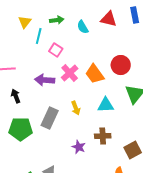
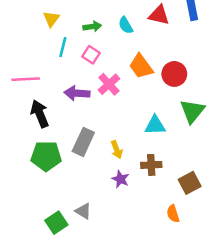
green arrow: (57, 20) -> (92, 27), moved
cyan line: (39, 36) -> (63, 47), moved
orange trapezoid: (95, 74) -> (141, 66), moved
black arrow: (16, 96) -> (40, 114), size x1.5
yellow arrow: (76, 108) -> (117, 150), moved

